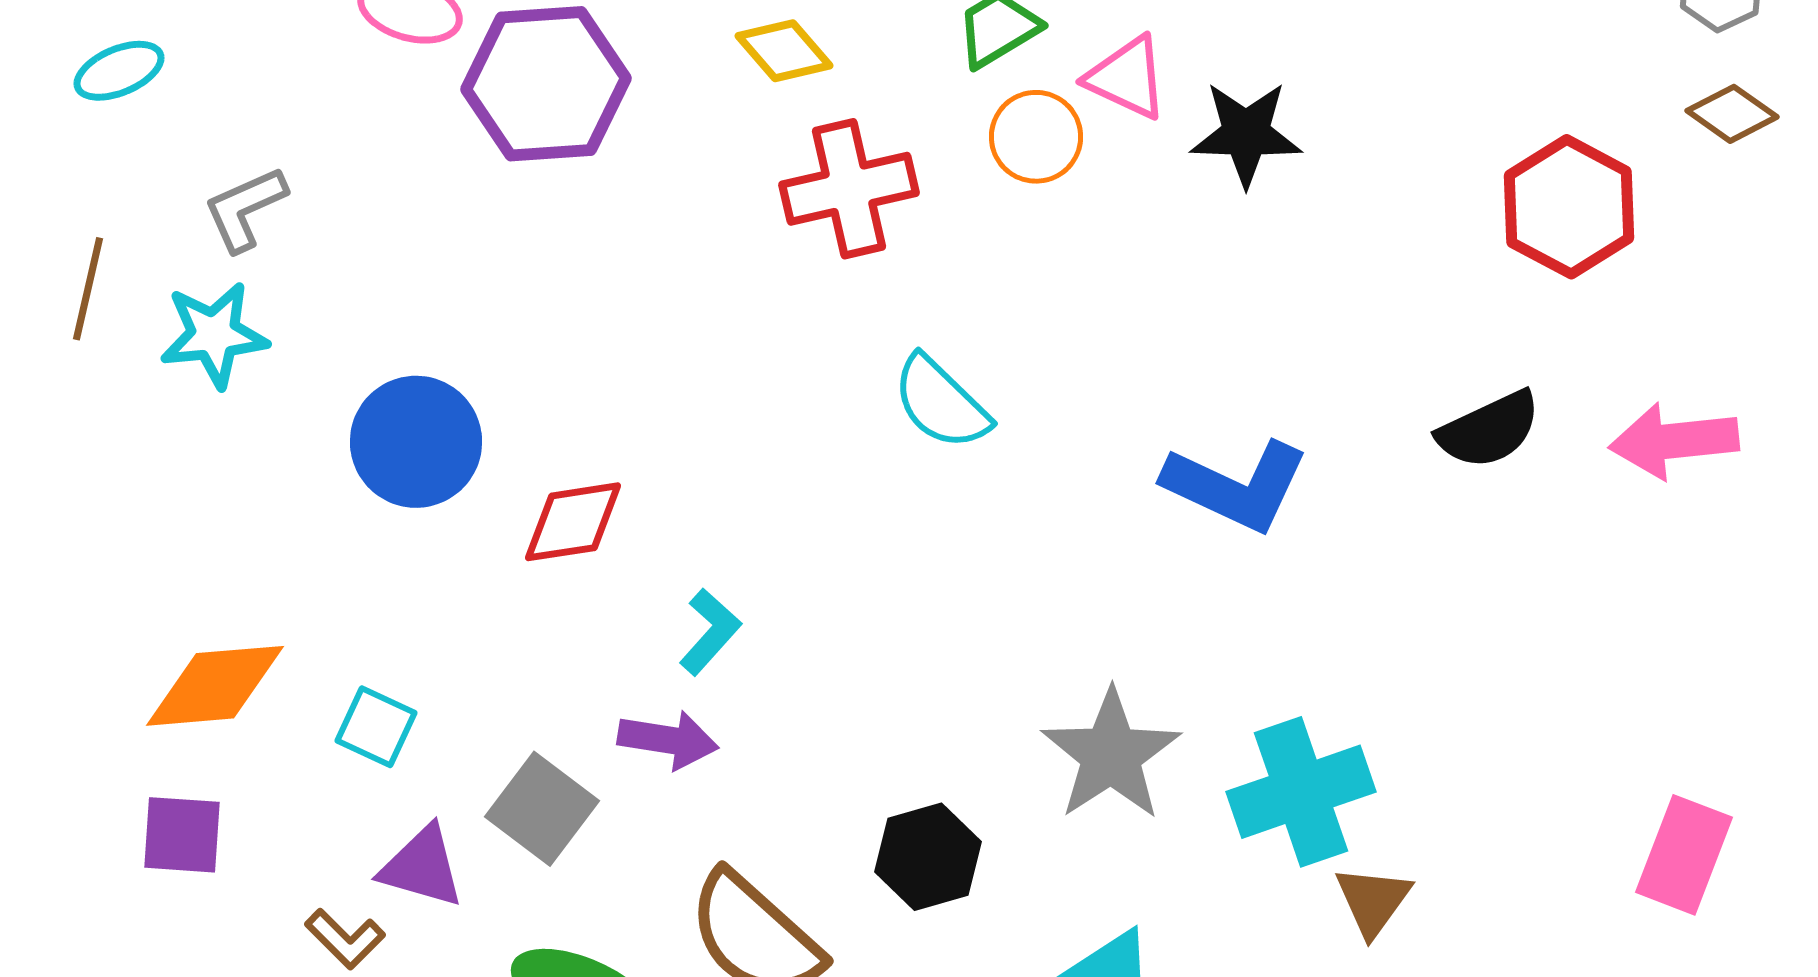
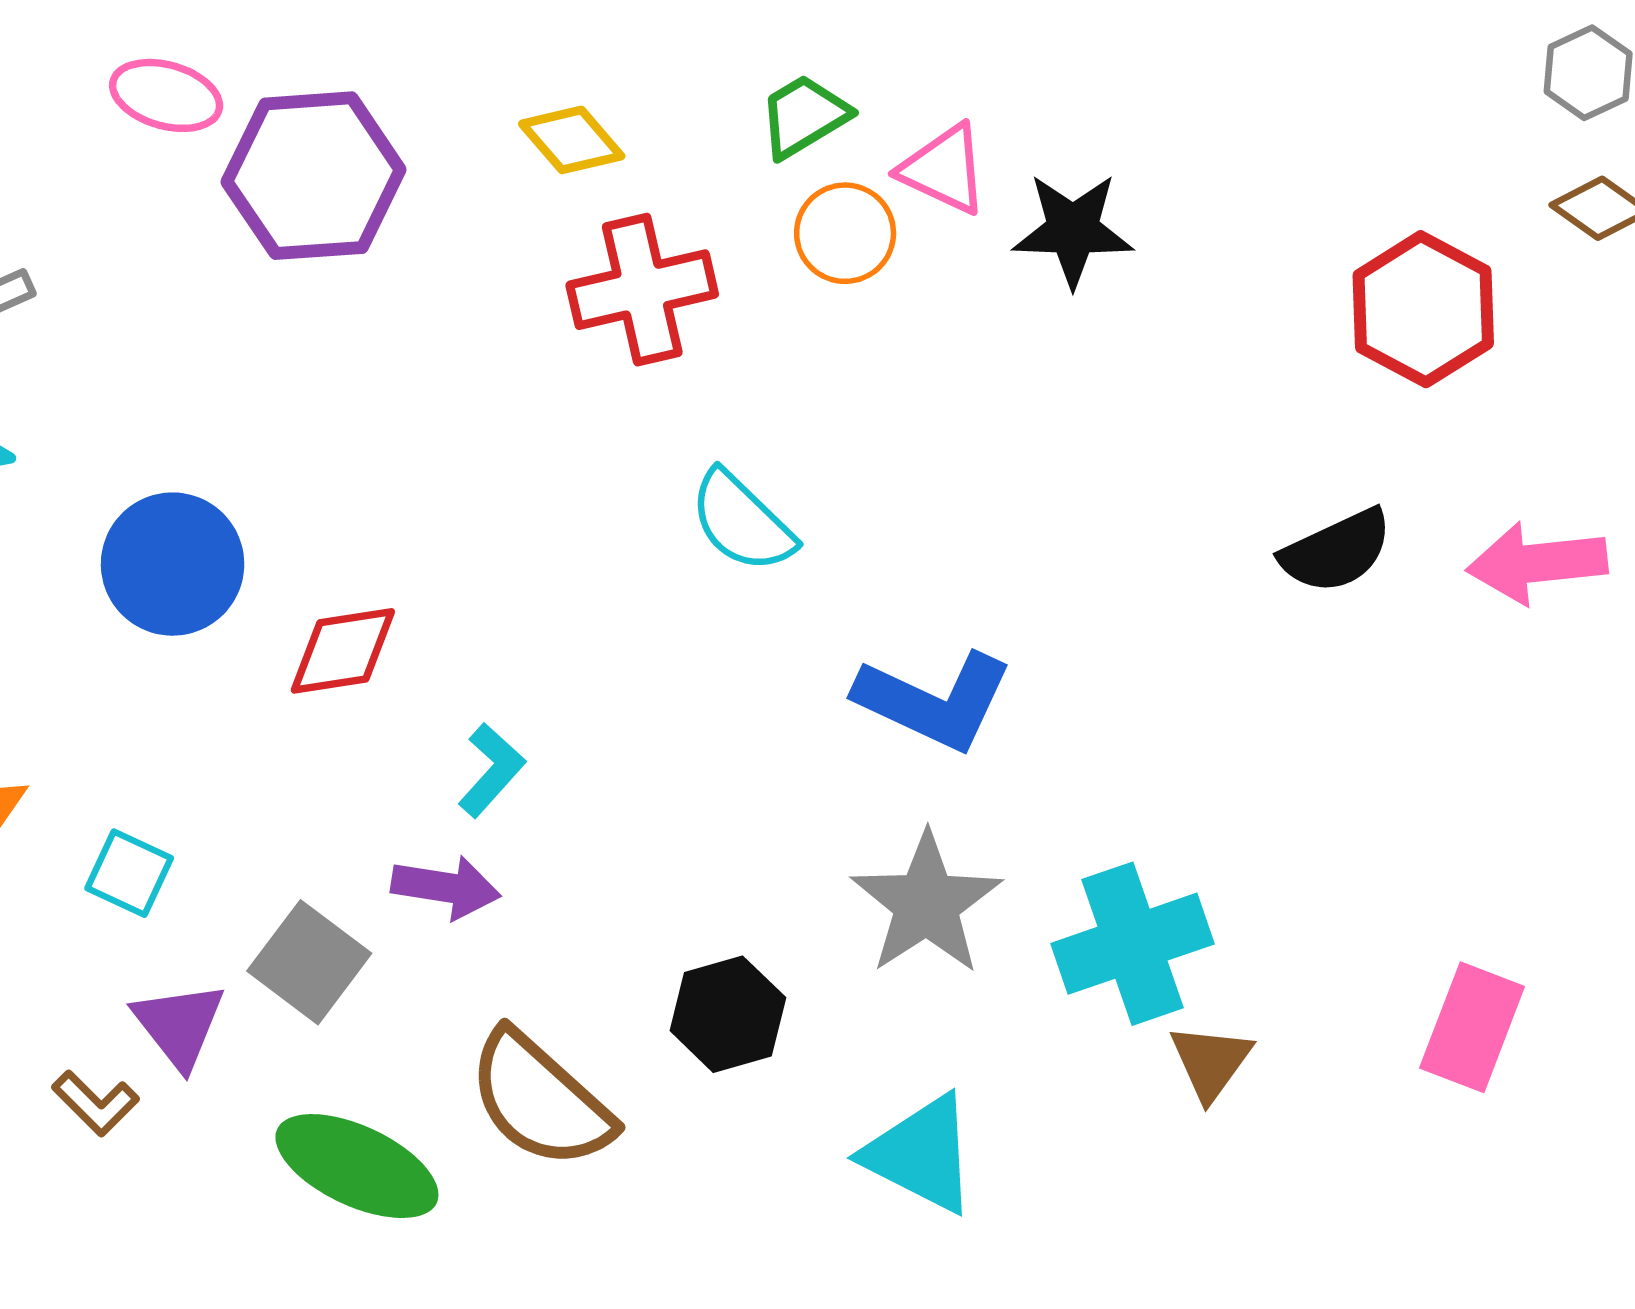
blue L-shape: (1236, 486) -> (934, 701), moved
pink rectangle: (1684, 855) -> (1472, 1027), moved
purple triangle: (422, 867) -> (179, 1025), turned 36

